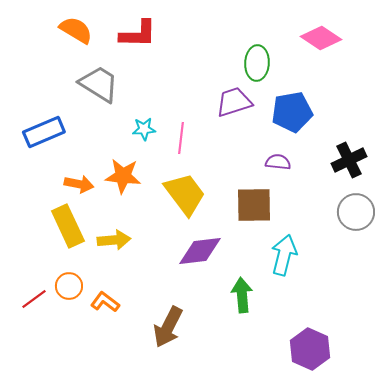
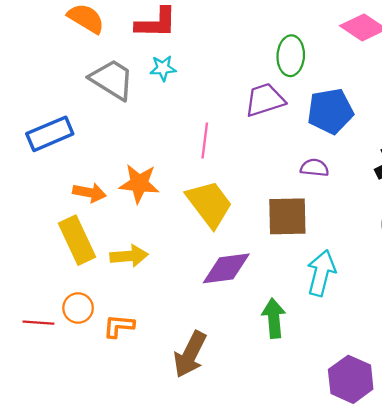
cyan star: (144, 129) -> (163, 68), moved
red line: (34, 299) -> (38, 323), turned 40
orange L-shape: (105, 302) -> (119, 326), turned -32

